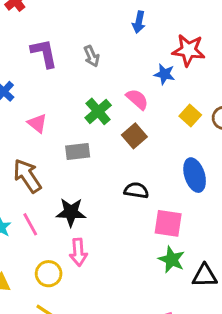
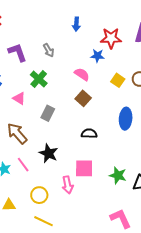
green cross: (98, 111) -> (39, 79), moved
gray rectangle: (78, 151) -> (48, 113), turned -49
blue ellipse: (195, 175) -> (126, 119), turned 30
black star: (71, 212) -> (49, 153), turned 30
pink square: (168, 223) -> (84, 168), moved
pink arrow: (78, 252) -> (68, 185), moved

